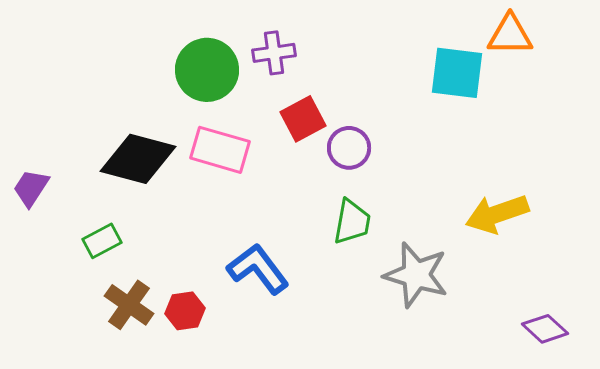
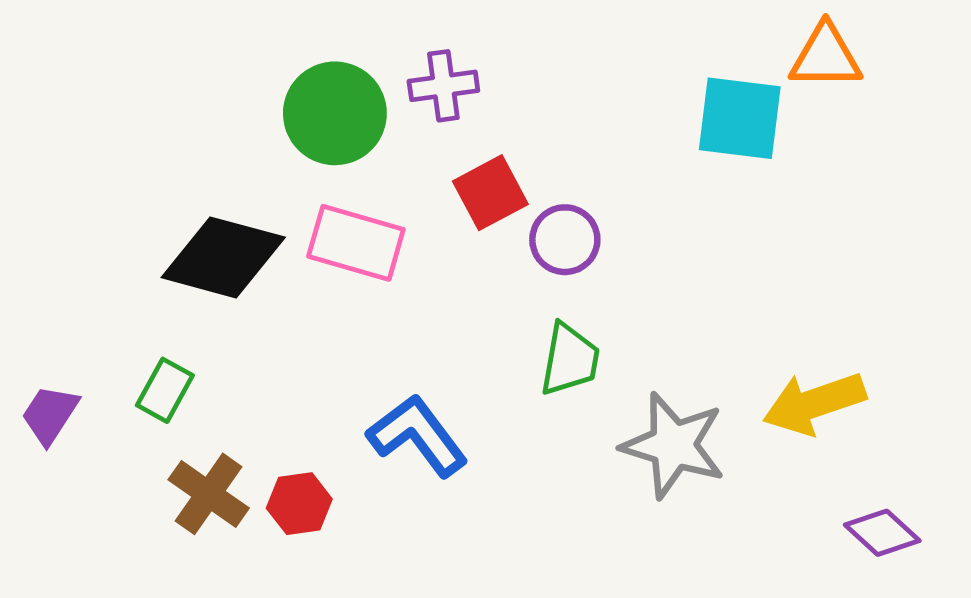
purple trapezoid: (31, 188) -> (50, 415), moved
yellow arrow: (497, 214) -> (814, 403), moved
green rectangle: (102, 241) -> (165, 390), turned -33

